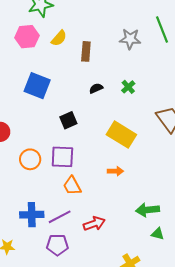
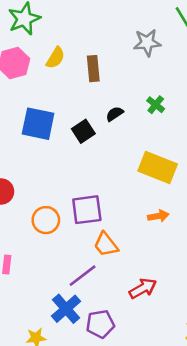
black square: (68, 120) -> (83, 131), moved
blue cross: (32, 215) -> (66, 309), moved, turned -30
purple line: (60, 217) -> (83, 276), moved

